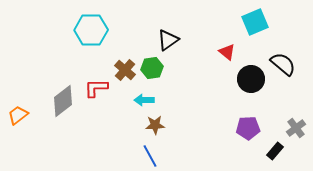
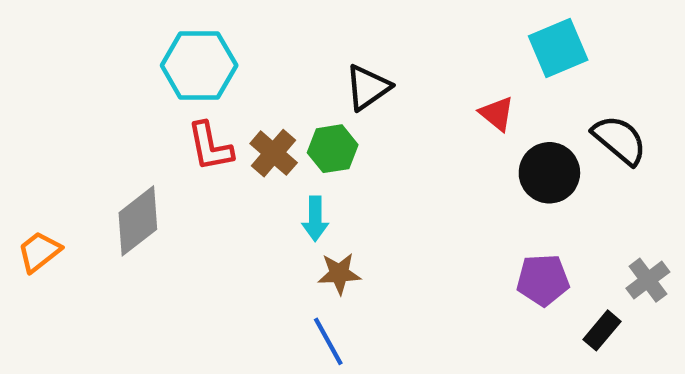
red L-shape: (96, 88) -> (210, 146), moved, turned -100
cyan arrow: (144, 100) -> (315, 219), turned -90

